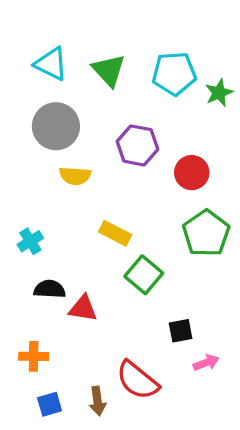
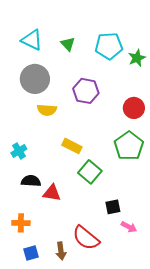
green triangle: (109, 70) -> (68, 44), size x0.7
red circle: (192, 173) -> (134, 108), moved
pink arrow: (206, 363) -> (129, 227), turned 49

